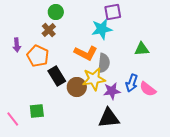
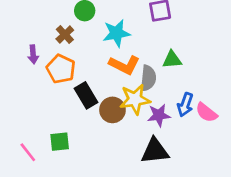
cyan star: (102, 29) -> (116, 33), moved
brown cross: (49, 30) -> (65, 35), moved
green triangle: (142, 49) -> (172, 60), moved

